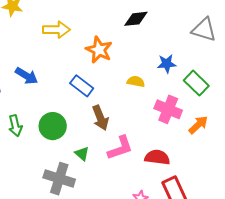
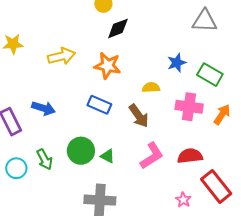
black diamond: (136, 19) -> (118, 28), moved
brown arrow: (100, 118) -> (139, 116), moved
green triangle: (82, 154) -> (108, 156), moved

